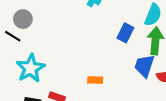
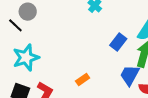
orange rectangle: (95, 80) -> (83, 79), turned -48

